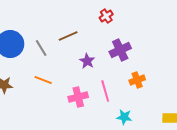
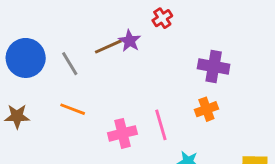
purple cross: (120, 50) -> (214, 66), moved, turned 35
purple star: (87, 61) -> (130, 41), moved

